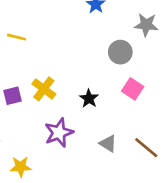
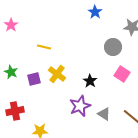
yellow line: (17, 37) -> (44, 47), moved
purple star: (59, 133) -> (80, 106), moved

